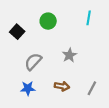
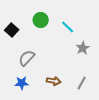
cyan line: (89, 18) -> (68, 27), moved, turned -56
gray star: (69, 55) -> (83, 48), moved

